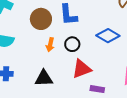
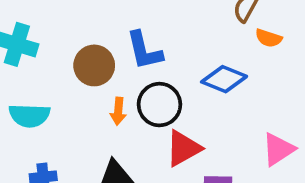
black circle: (72, 44) -> (159, 105), size x1.5

